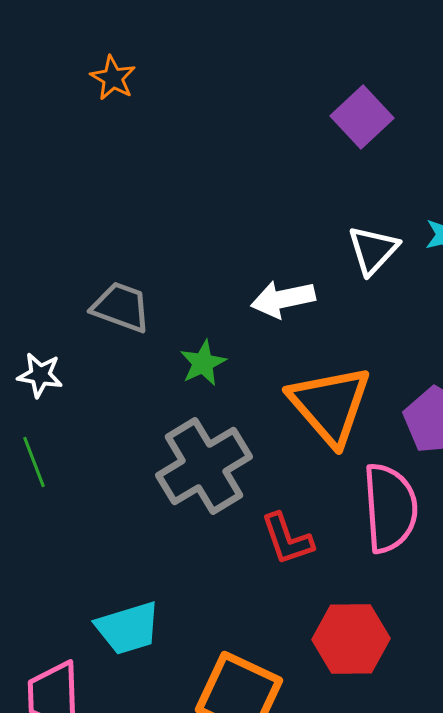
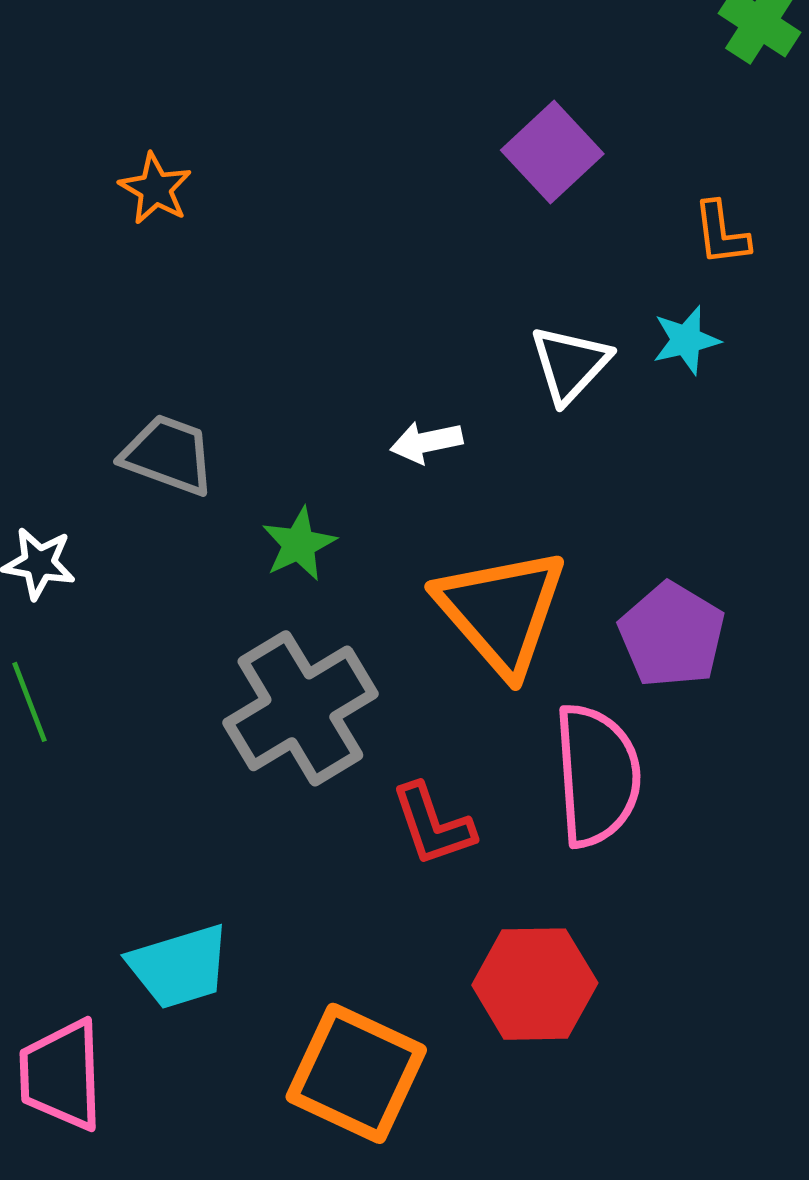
orange star: (113, 78) -> (155, 189), moved
white arrow: (283, 299) -> (426, 442), size x0.7

